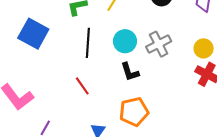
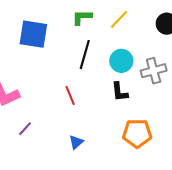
blue square: (33, 34) -> (33, 34), turned -32
orange pentagon: (134, 112) -> (137, 133), moved

